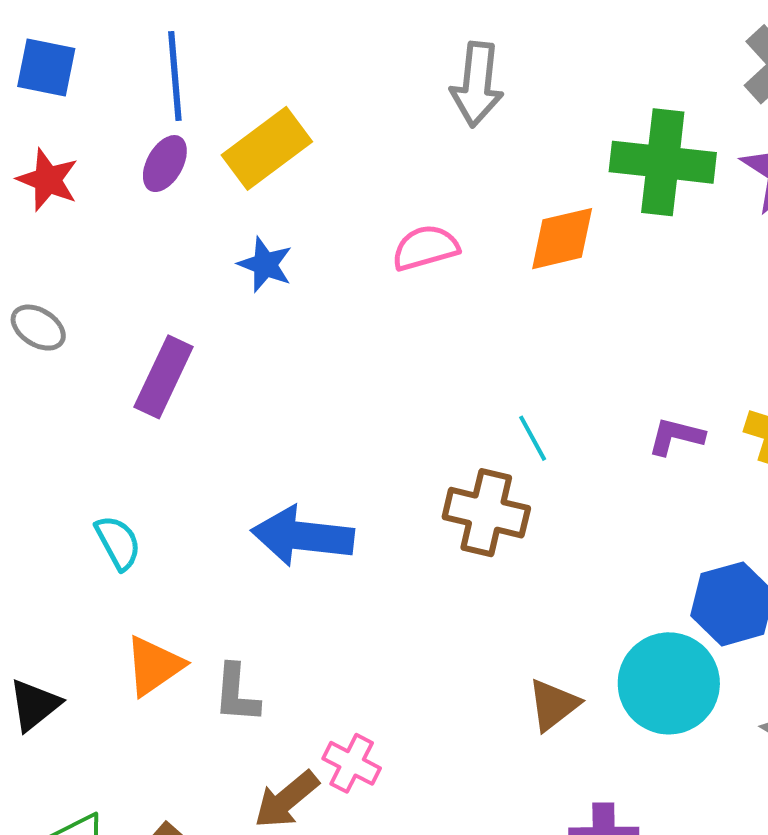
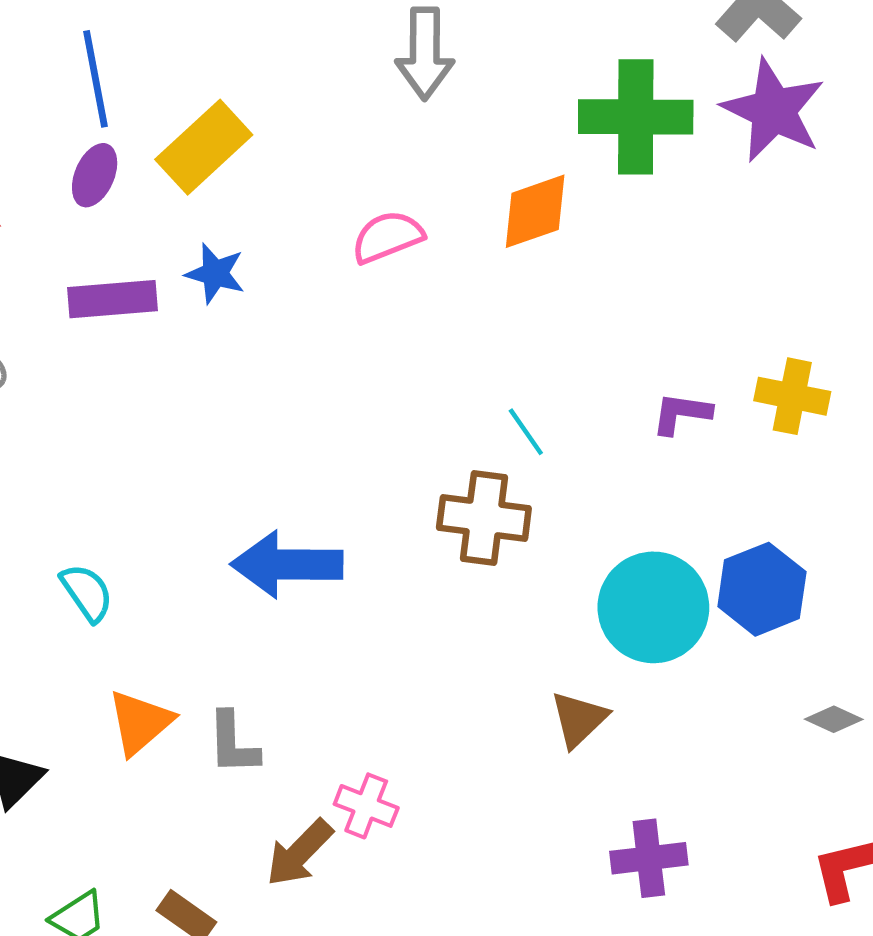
purple rectangle: (164, 377) -> (112, 299), moved, turned 66
cyan circle: (669, 683) -> (653, 607), moved

